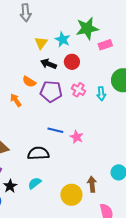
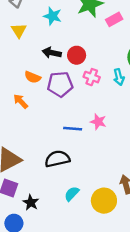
cyan star: (63, 39) -> (52, 16), moved
yellow triangle: (41, 43) -> (19, 30), moved
red circle: (72, 62) -> (77, 55), moved
pink star: (77, 137) -> (98, 122), moved
cyan semicircle: (35, 183) -> (72, 194), moved

